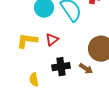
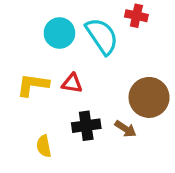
red triangle: (52, 40) -> (72, 83), turned 48

